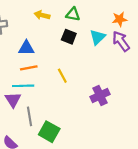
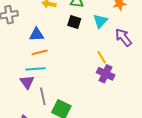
purple arrow: (121, 41) -> (123, 37), moved
yellow line: (62, 76) -> (102, 57), moved
purple cross: (100, 95) -> (106, 74), turned -36

